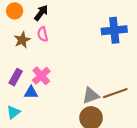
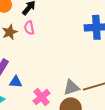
pink cross: (41, 76) -> (42, 97), moved

